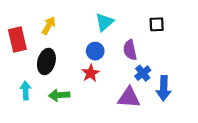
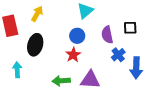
black square: (157, 24) -> (130, 28), moved
green arrow: (59, 95) -> (61, 81), moved
purple triangle: (129, 97) -> (90, 80), moved

